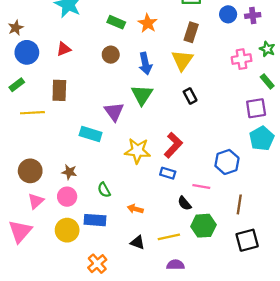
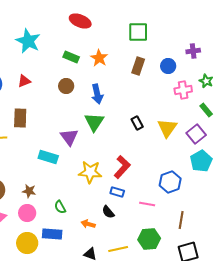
blue circle: (228, 14) -> (168, 66), moved
yellow triangle: (182, 60) -> (167, 128), moved
purple square: (256, 108) -> (196, 134), turned -30
black semicircle: (184, 203) -> (108, 212), moved

